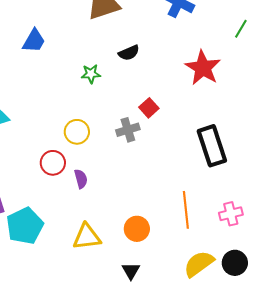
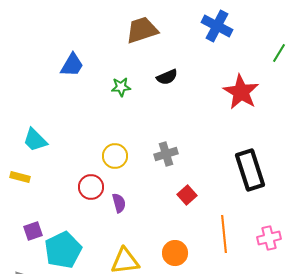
green star: (91, 74) -> (121, 87), moved
red square: (149, 108) -> (187, 195), moved

